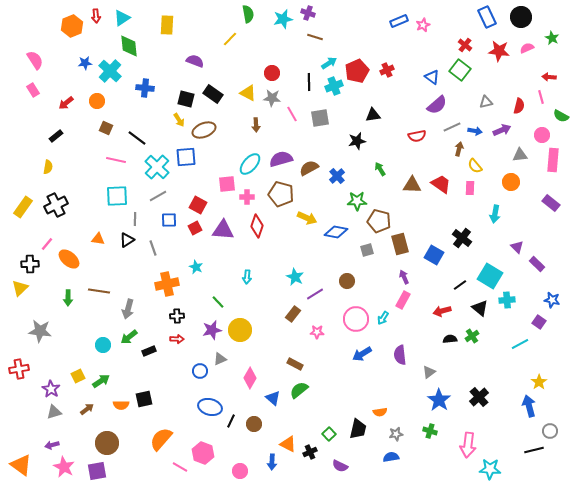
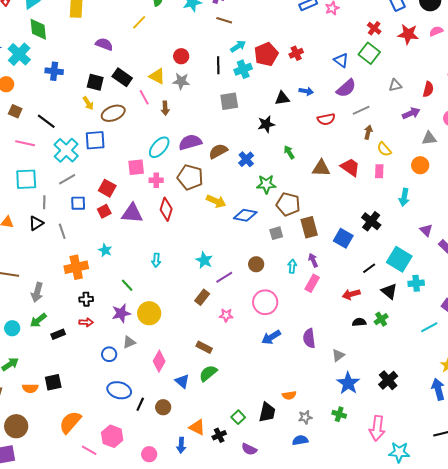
pink line: (292, 114) -> (144, 97), moved
blue arrow: (475, 131) -> (306, 91), moved
cyan arrow: (383, 318) -> (292, 266), moved, turned 152

